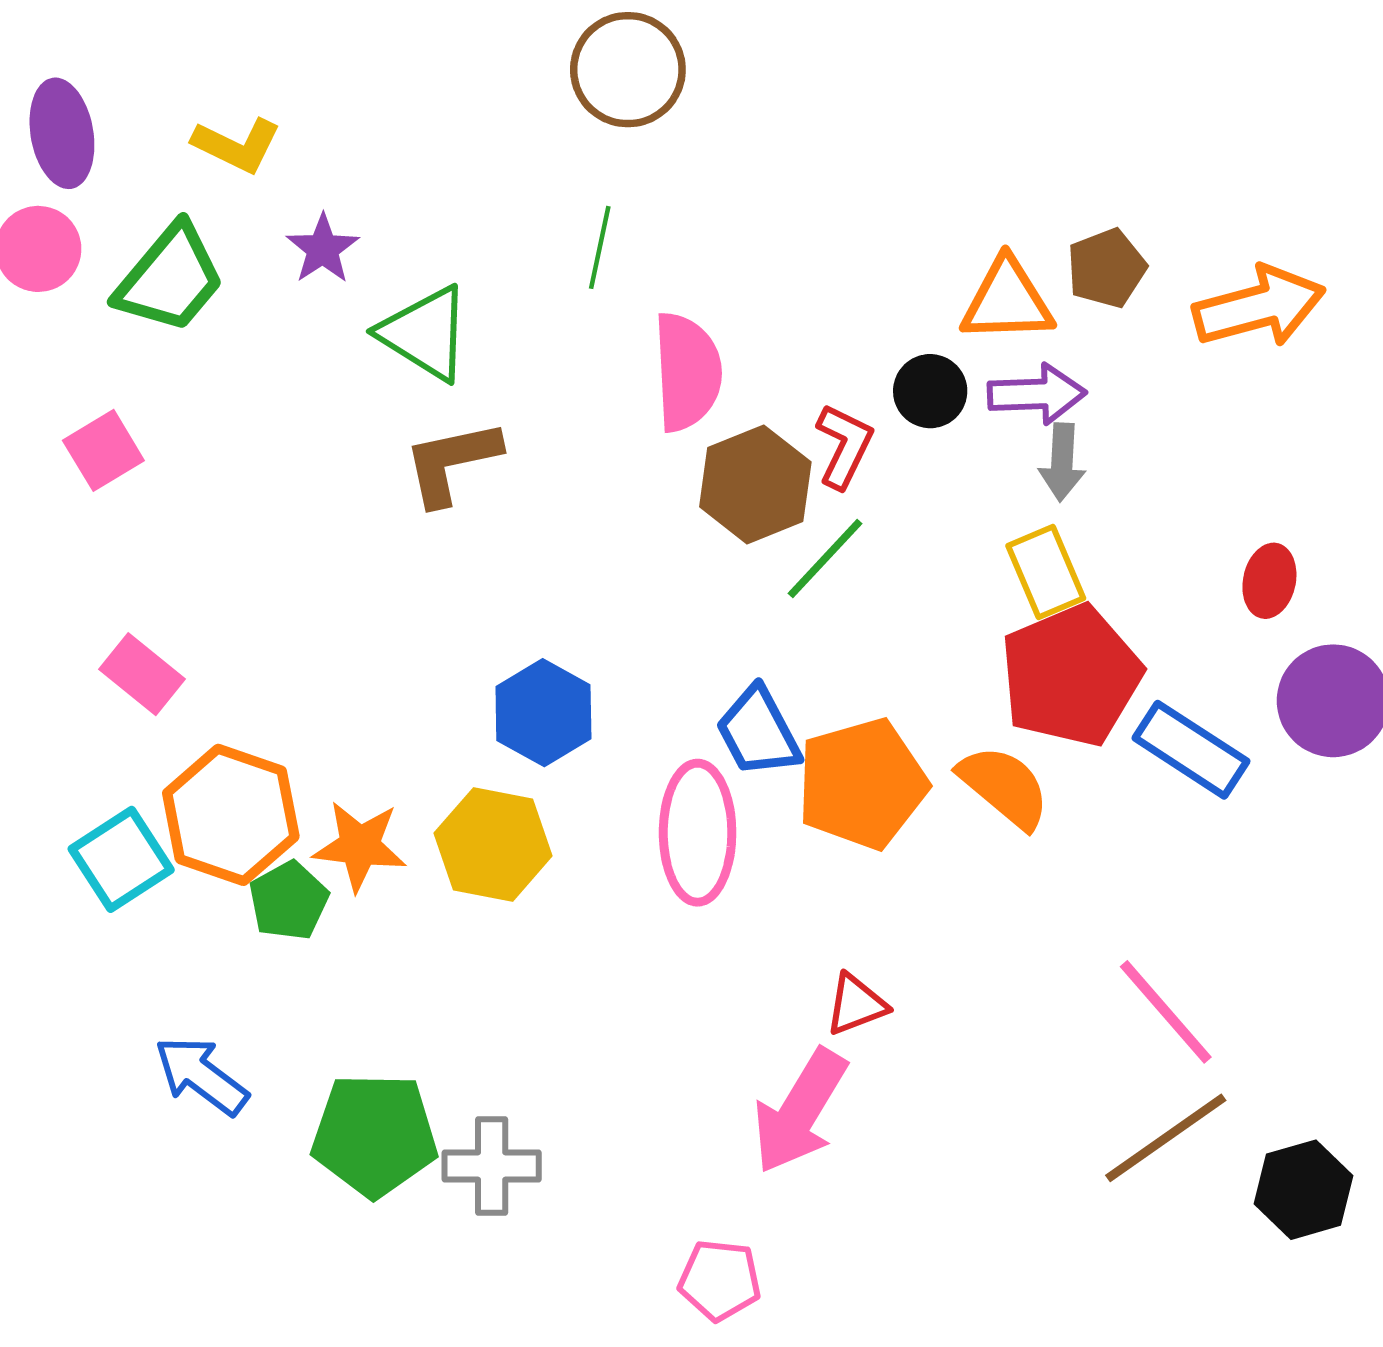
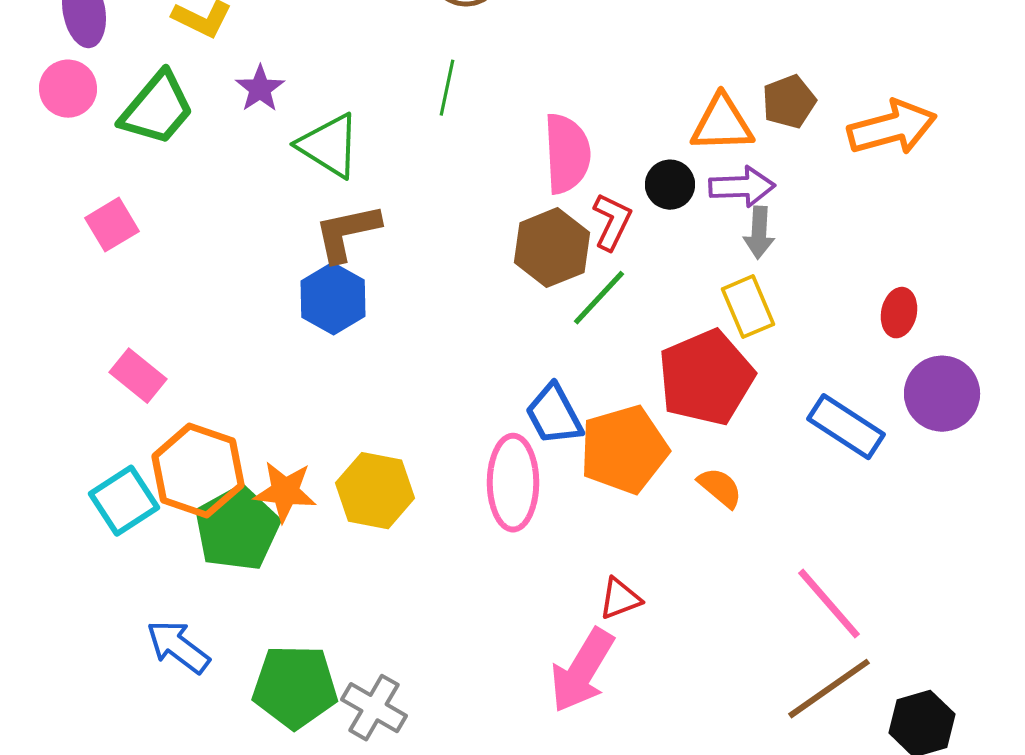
pink semicircle: (687, 372) -> (567, 154), moved
red pentagon: (1071, 676) -> (706, 378), moved
blue hexagon: (543, 713) -> (333, 299), moved
orange semicircle: (1004, 787) -> (720, 488), moved, size x0.7
green pentagon: (289, 901) -> (237, 529), size x1.6
gray cross: (492, 1166) -> (374, 708), turned 30

